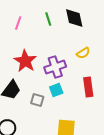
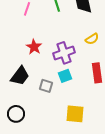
red star: (25, 61) -> (34, 47), size x0.7

